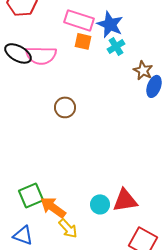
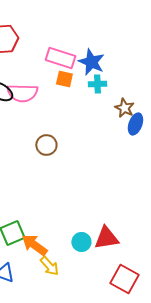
cyan cross: (116, 46) -> (97, 84), turned 30

